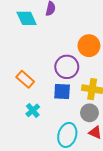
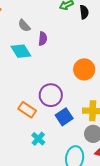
purple circle: (67, 67) -> (51, 95), moved
blue square: (62, 92) -> (64, 117), turned -30

